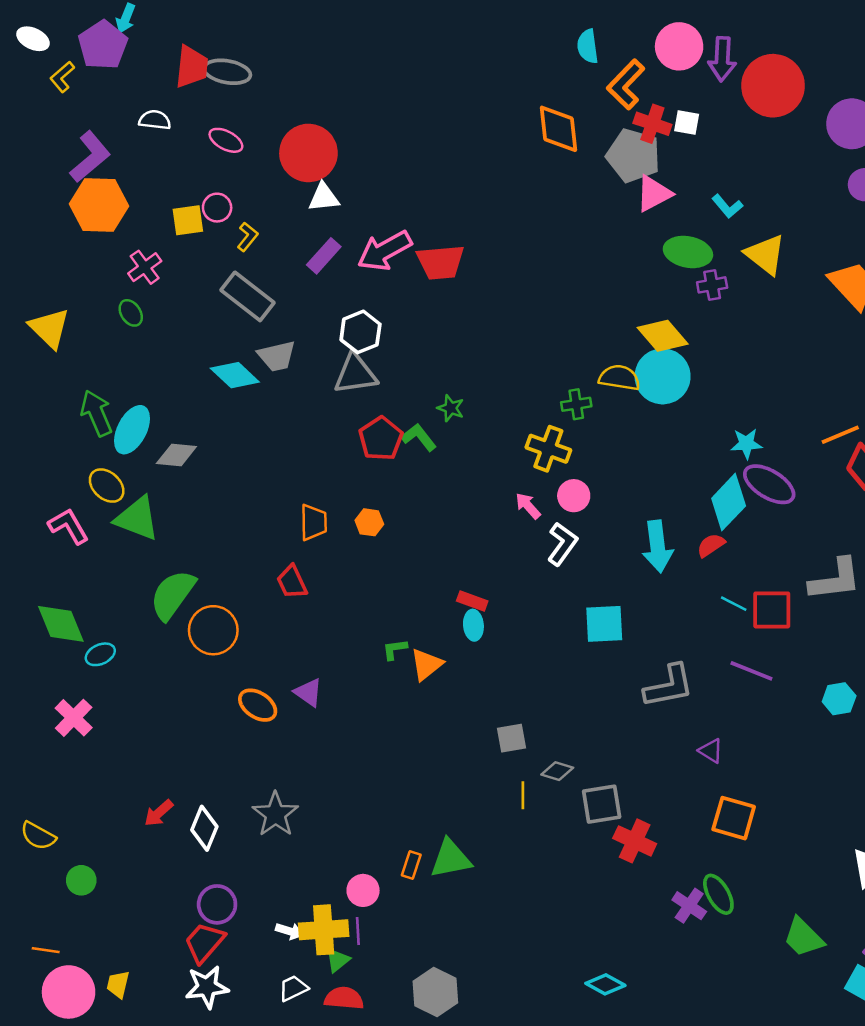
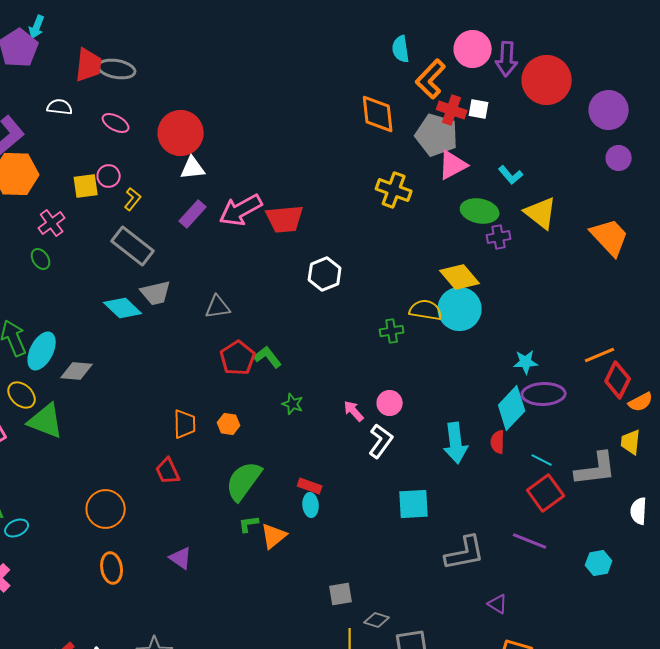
white hexagon: (360, 332) -> (325, 274), moved
gray triangle: (355, 374) -> (218, 307), size x0.7
green star: (451, 408) -> (293, 404), moved
yellow cross: (548, 449) -> (394, 190), moved
purple ellipse: (769, 484) -> (544, 394), turned -33
red semicircle: (711, 545) -> (498, 442), turned -55
green semicircle: (173, 595) -> (244, 481), moved
cyan line: (734, 604) -> (542, 460), moved
red square: (772, 610) -> (546, 493), turned -36
orange ellipse: (258, 705) -> (112, 568), moved, turned 48

